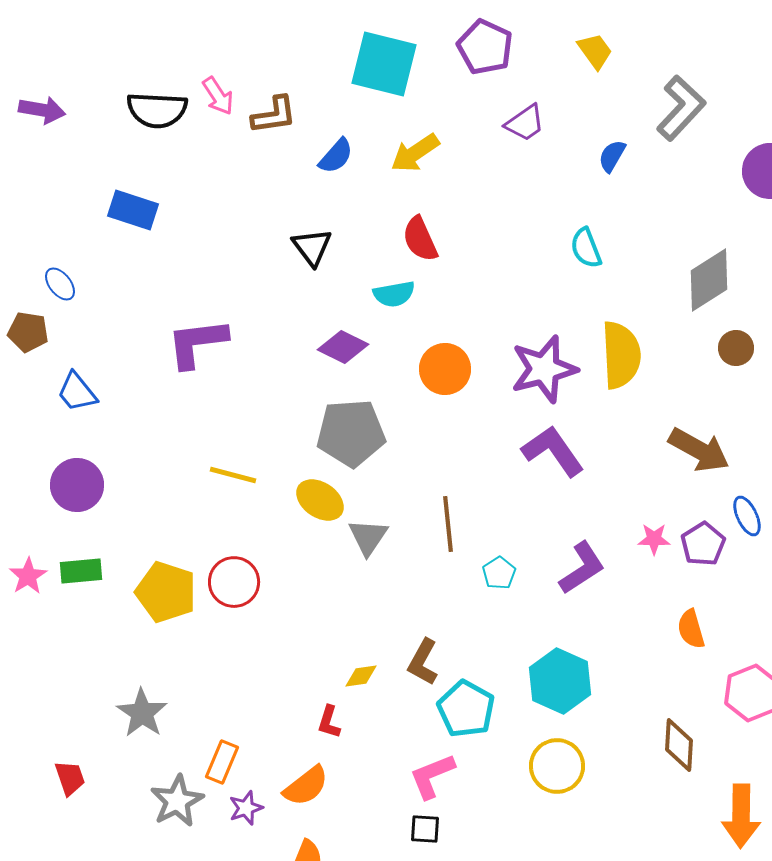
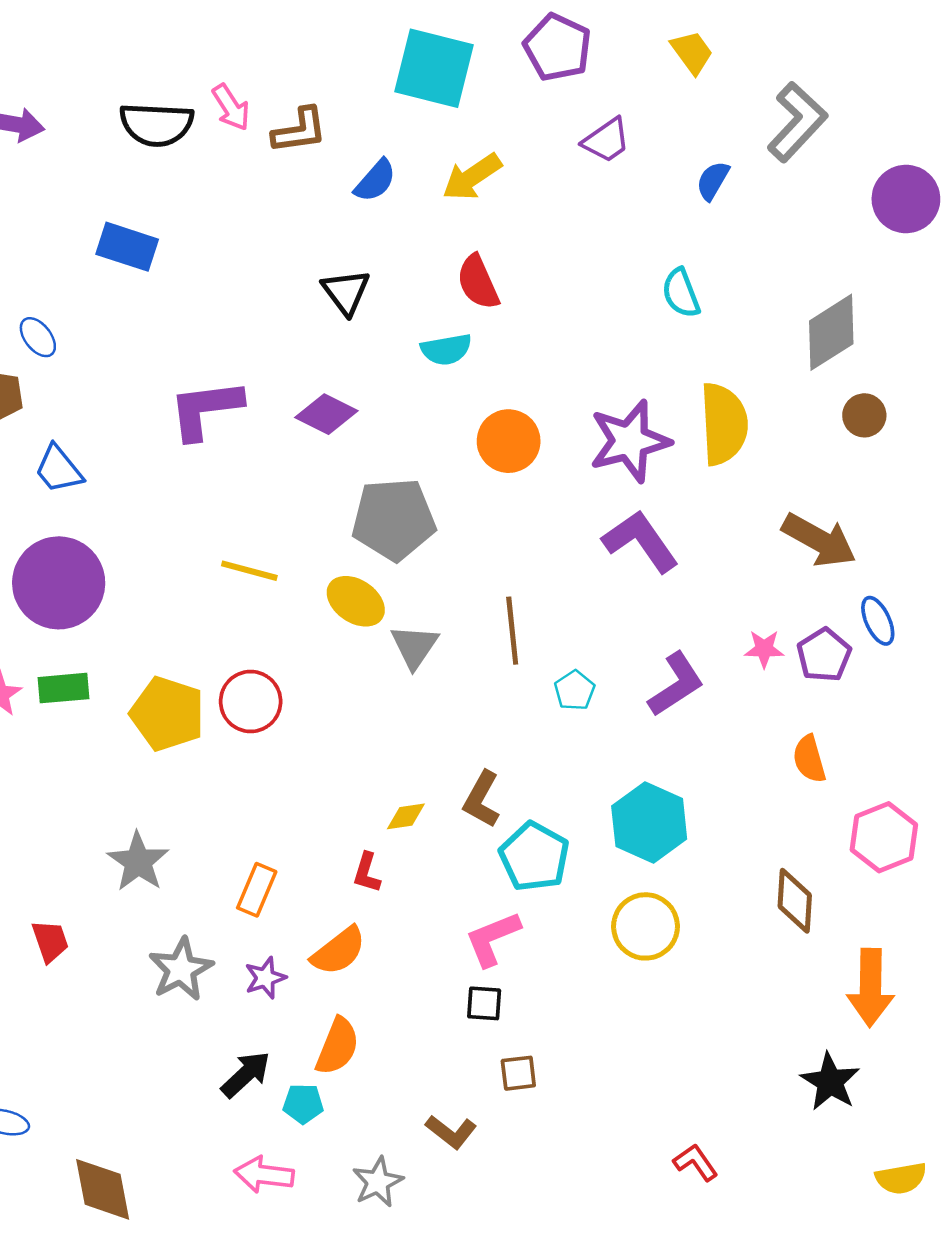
purple diamond: (343, 347) -> (326, 414), moved
purple circle: (77, 485) -> (59, 583), size x1.4
orange rectangle: (222, 762) -> (257, 890), moved

